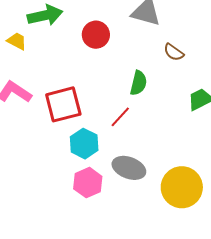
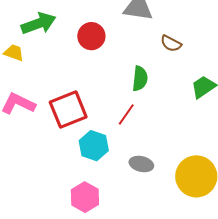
gray ellipse: (129, 168) -> (141, 164), size x0.7
pink hexagon: (88, 183) -> (85, 197), moved

